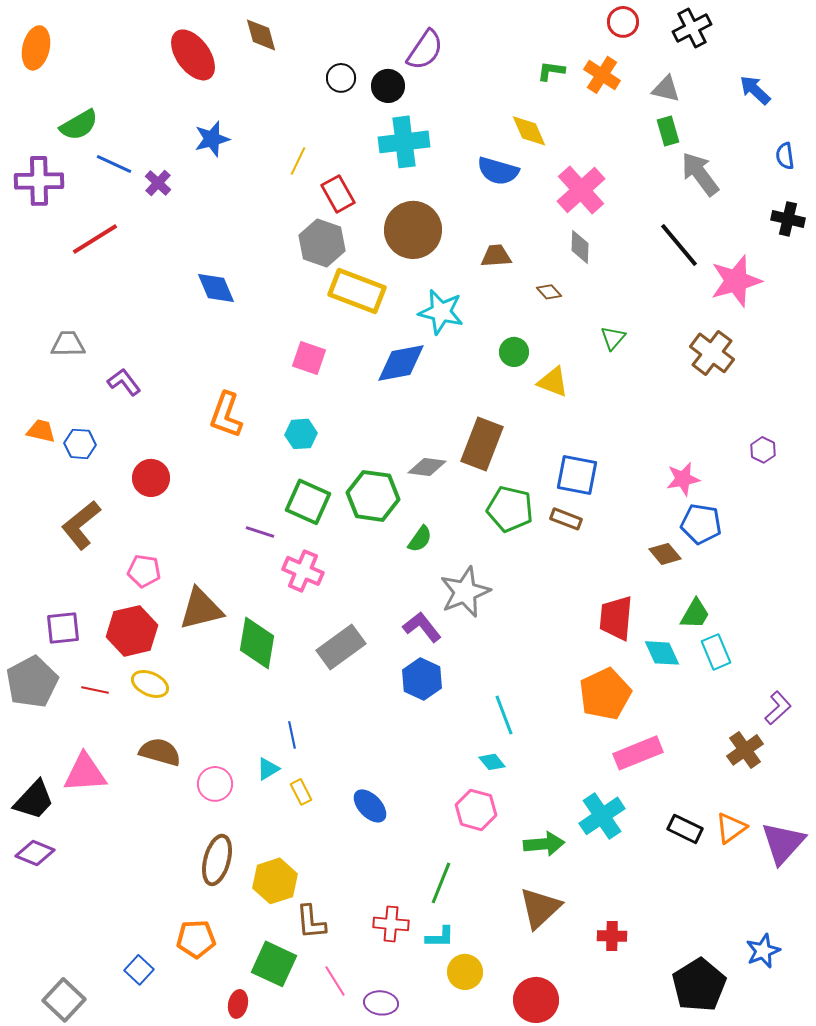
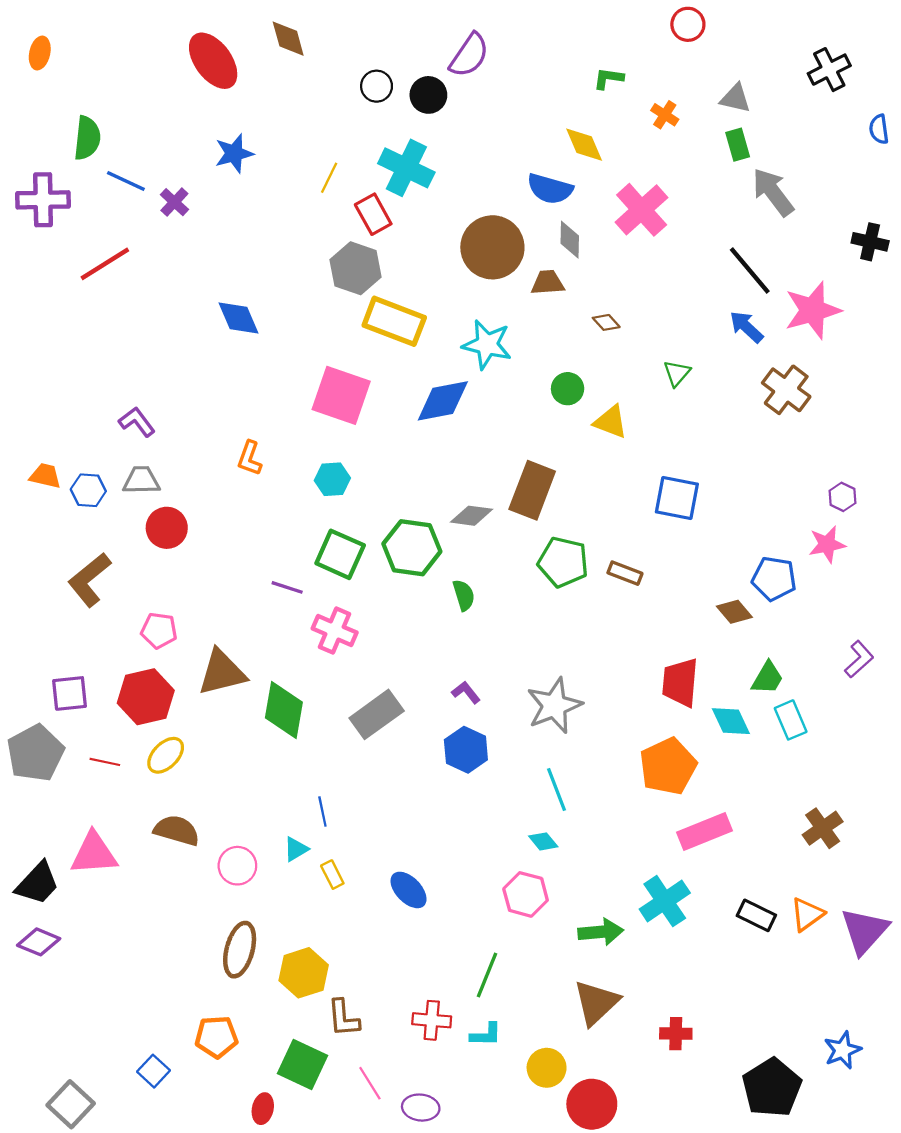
black cross: (692, 28) -> (829, 70), moved
orange ellipse: (36, 48) -> (40, 53), size x0.7
orange cross: (602, 75) -> (665, 115), moved, size x0.7
blue arrow: (755, 90) -> (746, 327), moved
green semicircle: (79, 125) -> (87, 138), turned -54
cyan cross: (404, 142) -> (406, 168), moved, turned 33
blue semicircle: (785, 156) -> (879, 129), moved
brown circle: (413, 230) -> (492, 247), moved
gray diamond: (580, 247) -> (570, 240), moved
gray trapezoid: (68, 344) -> (141, 480), moved
pink square: (309, 358) -> (341, 395), size x1.6
orange L-shape: (226, 415) -> (250, 458), size x0.7
blue square: (577, 475) -> (677, 498), moved
pink star: (683, 479) -> (827, 544), moved
green semicircle: (420, 539) -> (464, 595), turned -52
gray star: (465, 592) -> (554, 706), moved
purple L-shape: (422, 627) -> (466, 692), size x0.7
yellow ellipse: (150, 684) -> (166, 755), turned -69
purple L-shape: (778, 708) -> (859, 659), moved
yellow circle: (465, 972) -> (547, 1068), moved

